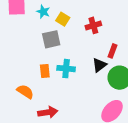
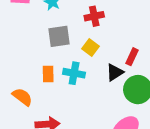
yellow square: (63, 19) -> (90, 48), moved
red cross: (93, 25) -> (94, 16), moved

